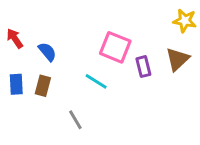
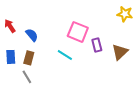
brown triangle: (177, 59) -> (120, 52), moved
gray line: (75, 120) -> (27, 77), moved

